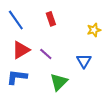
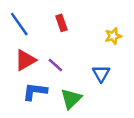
blue L-shape: (17, 77) -> (35, 91), moved

